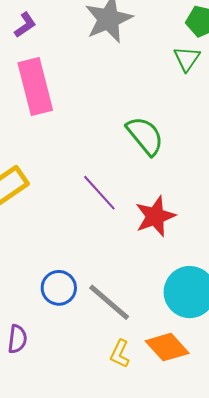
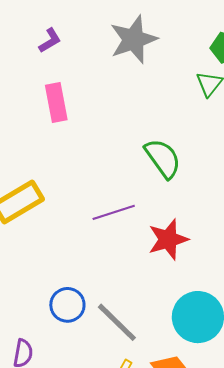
pink rectangle: (35, 87) -> (56, 102), size x0.7
purple line: (99, 193) -> (114, 212), turned -69

